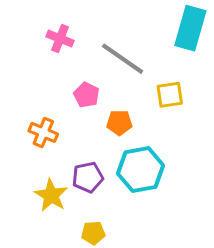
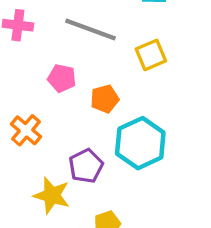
orange cross: (43, 132) -> (26, 130), turned 32

